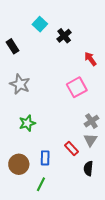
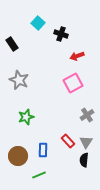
black cross: (64, 36) -> (61, 34), turned -32
red arrow: (90, 59) -> (77, 56), moved, turned -72
gray triangle: (90, 140) -> (86, 142), moved
green line: (41, 184) -> (39, 175), turned 40

